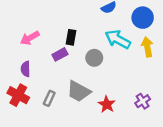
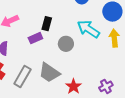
gray rectangle: (49, 98) -> (22, 77), size x1.5

